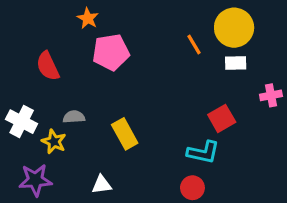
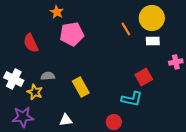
red circle: (192, 188) -> (114, 122), moved

